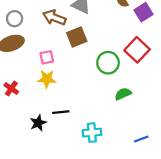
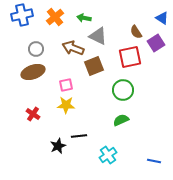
red square: (137, 50) -> (130, 57), moved, turned 35
green semicircle: (123, 94) -> (121, 120), moved
cyan cross: (92, 133) -> (108, 155), turned -30
blue line: (141, 139) -> (154, 161), turned 32

